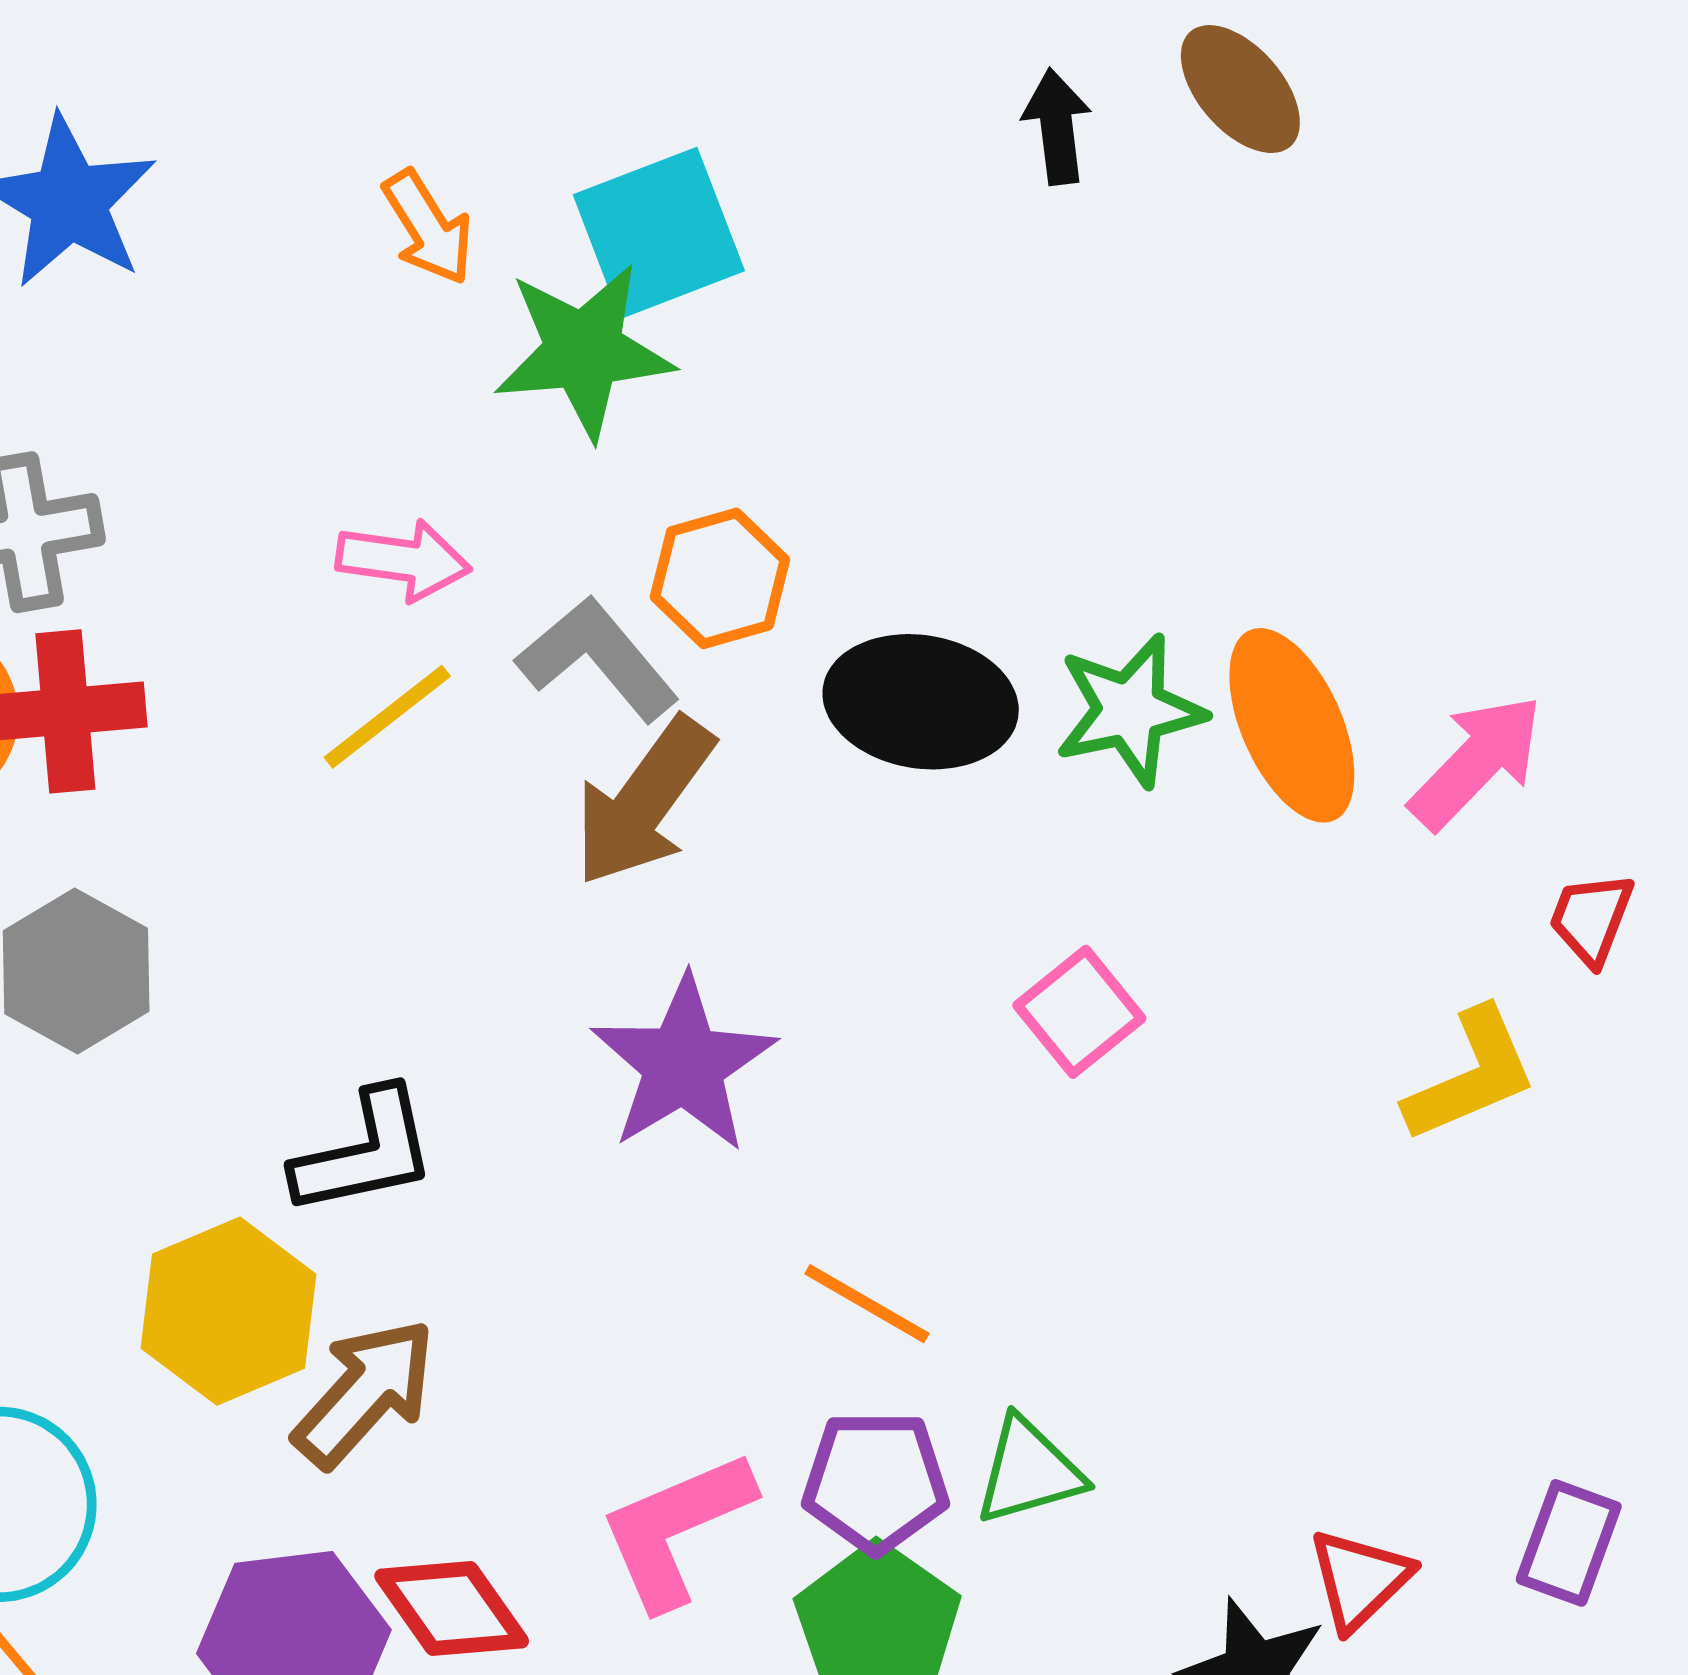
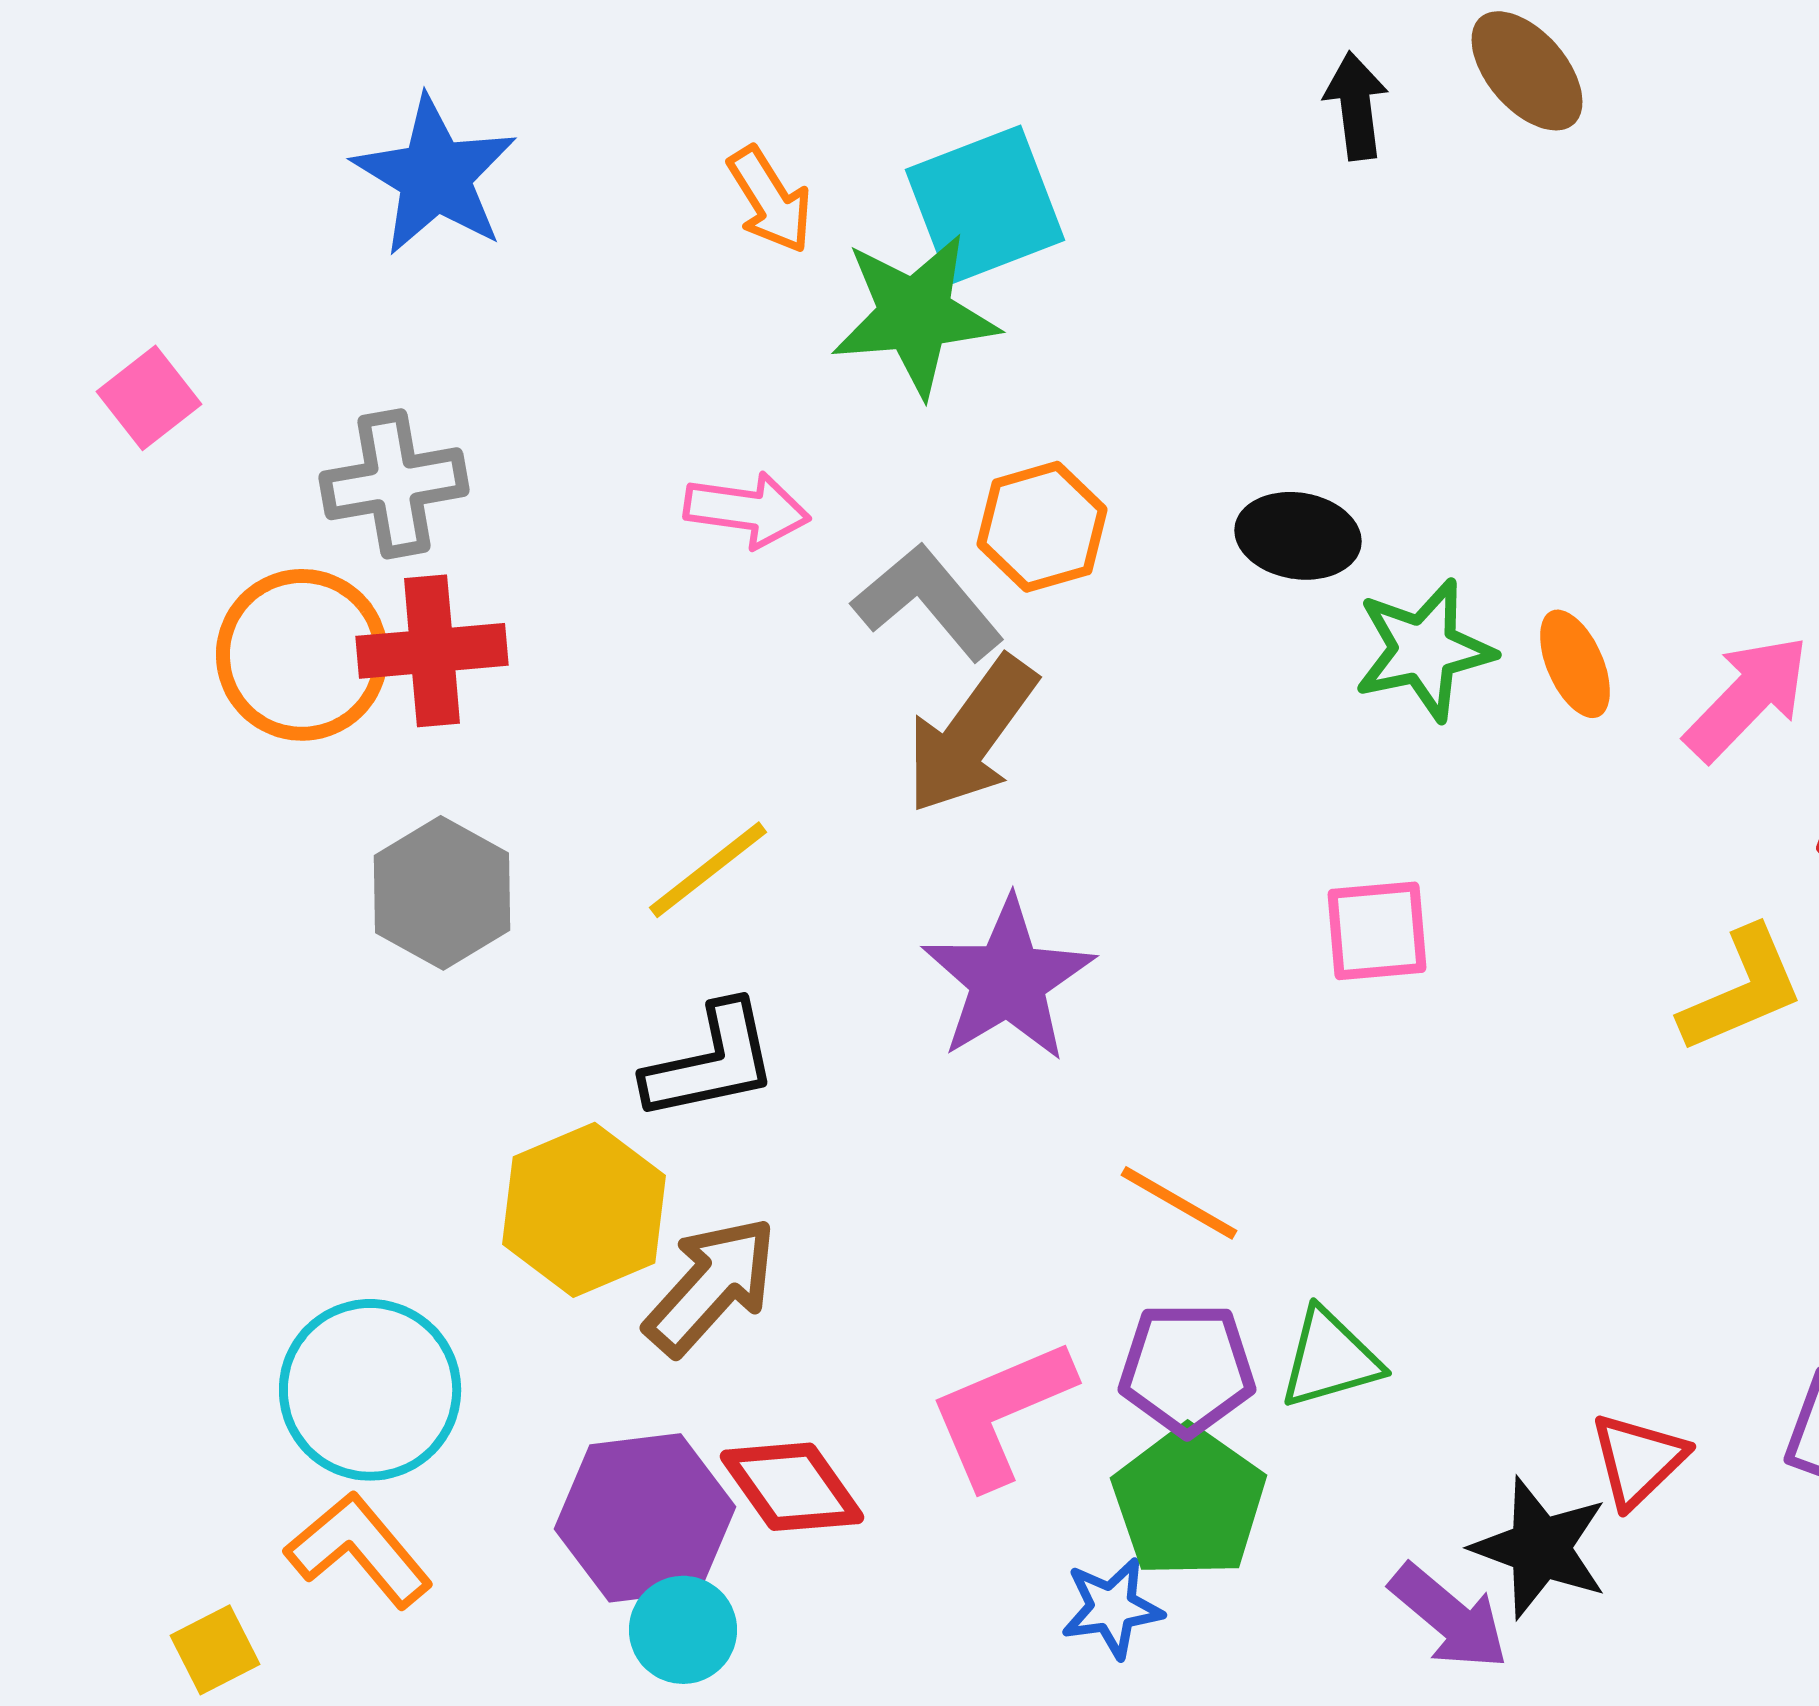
black ellipse: (921, 702) -> (1298, 536), moved, size x0.7
yellow line: (387, 717) -> (708, 870), moved
orange ellipse: (1292, 725) -> (1575, 664), size x0.6
pink square: (1079, 1012) -> (1377, 931), turned 34

